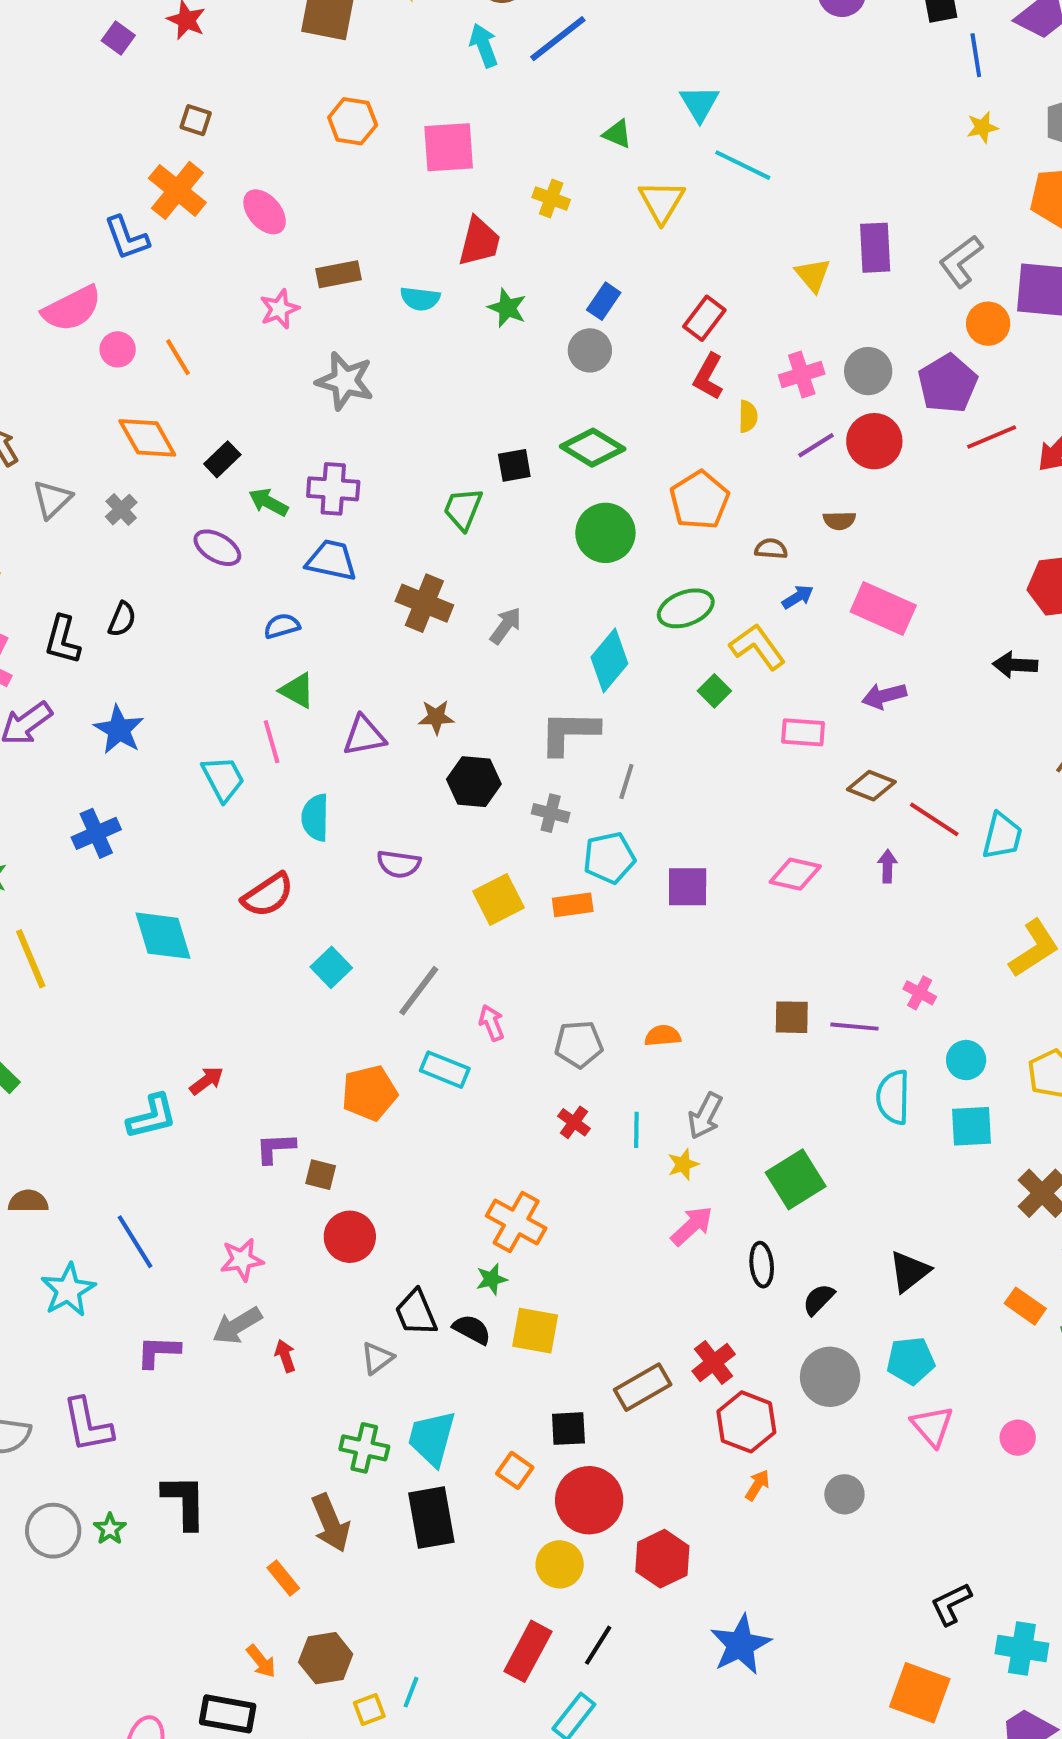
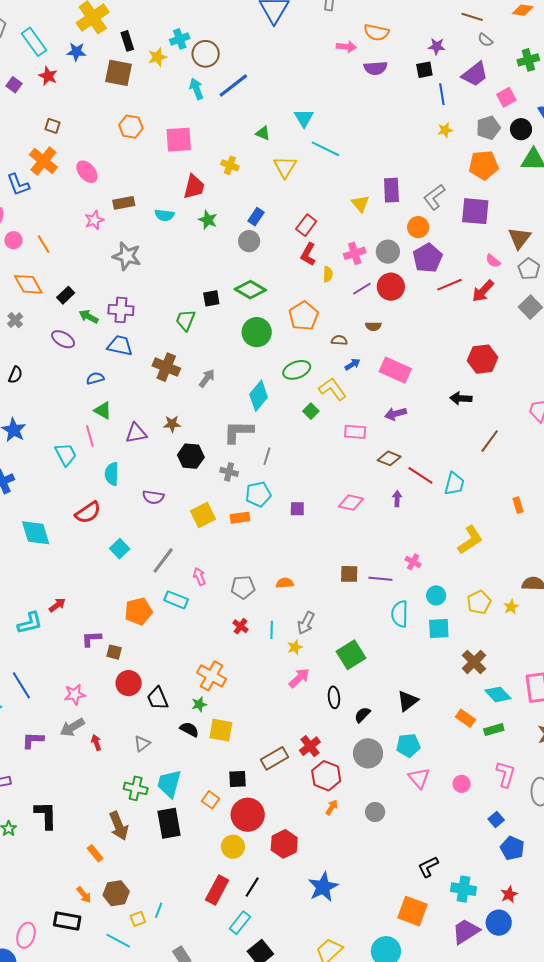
orange circle: (988, 324) -> (418, 227), moved
purple square: (688, 887) -> (297, 509), size x0.7
black trapezoid: (416, 1313) -> (158, 698), moved

